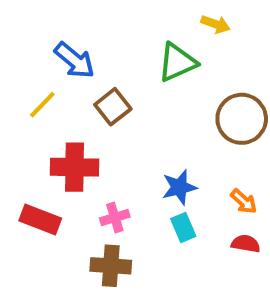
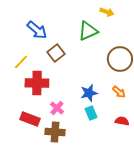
yellow line: (42, 105) -> (21, 62), moved
orange arrow: (244, 201) -> (119, 92), moved
pink cross: (115, 217) -> (57, 108), turned -32
red rectangle: (40, 220) -> (30, 119), moved

